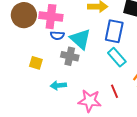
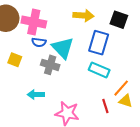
cyan rectangle: (117, 57) -> (99, 70), turned -30
yellow square: (36, 63) -> (15, 60), moved
red line: (114, 91) -> (105, 106), moved

